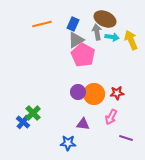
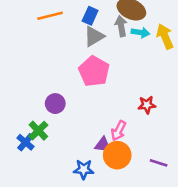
pink pentagon: (83, 55) -> (94, 71), moved
purple circle: (78, 92) -> (55, 104), moved
orange circle: (94, 94) -> (117, 155), moved
pink arrow: (111, 117) -> (118, 131), moved

